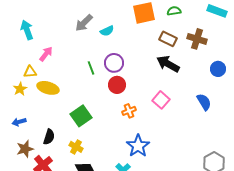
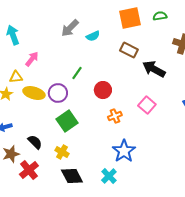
brown rectangle: (168, 39) -> (129, 50), moved
purple circle: (114, 63) -> (58, 93), moved
green line: (91, 68) -> (77, 73), turned 56
black semicircle: (49, 137) -> (35, 142), turned -63

